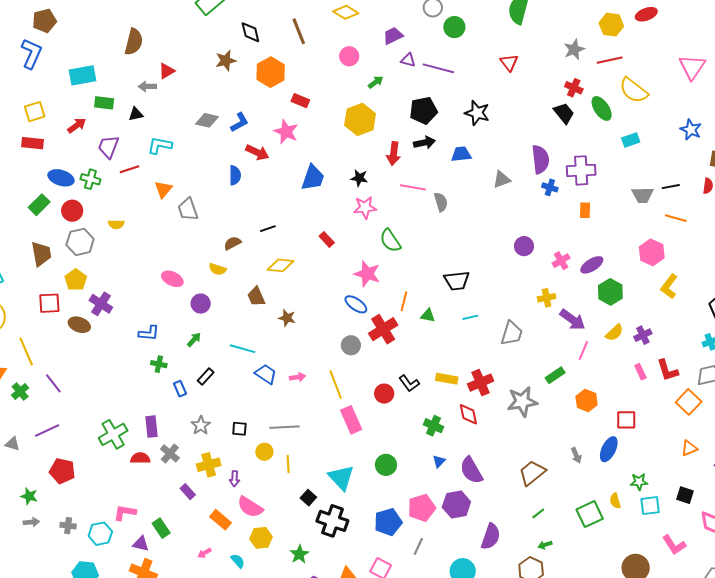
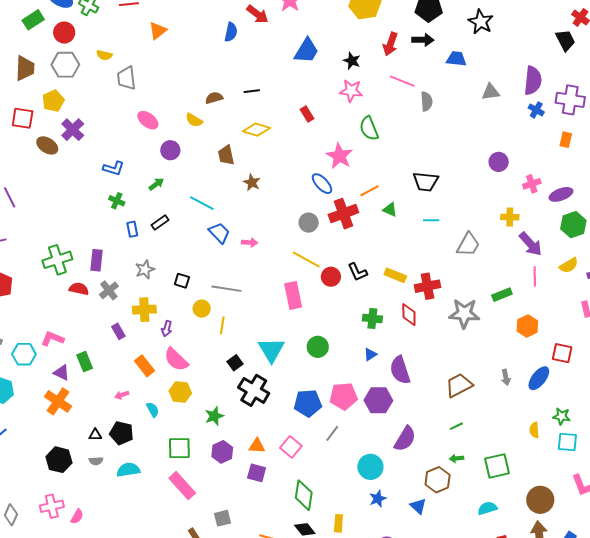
gray trapezoid: (188, 209) -> (126, 78), moved
orange line: (404, 301) -> (370, 191), turned 36
pink line: (583, 351) -> (535, 276), turned -36
yellow line: (336, 384) -> (306, 259), moved, turned -52
green cross: (433, 426) -> (372, 318), turned -30
green square: (590, 514) -> (497, 466), moved

